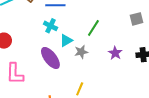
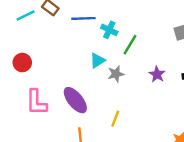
cyan cross: (50, 26) -> (109, 30), moved
purple ellipse: (50, 58) -> (75, 100), moved

